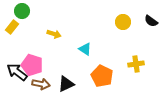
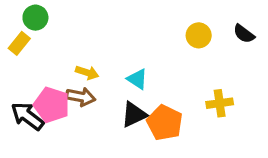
yellow arrow: (54, 34) -> (87, 73), moved
brown arrow: (41, 84) -> (81, 97), moved
black triangle: (66, 84) -> (134, 115), moved

